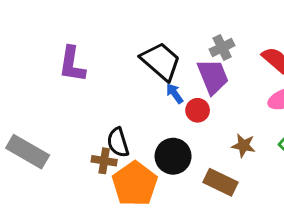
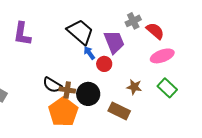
gray cross: (222, 47) -> (133, 21), moved
black semicircle: (118, 142) -> (52, 85), turned -42
brown cross: (104, 161) -> (67, 90), moved

